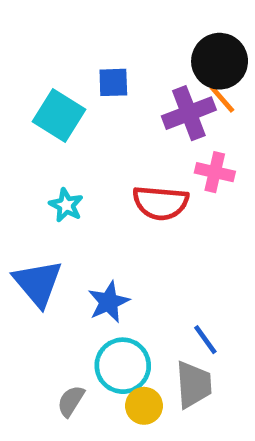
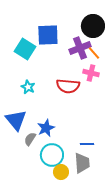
blue square: (113, 82) -> (48, 35), size x1.6
orange line: (222, 99) -> (94, 53), moved
blue line: (205, 340) -> (87, 144), turned -56
gray semicircle: (71, 401) -> (30, 139), moved

